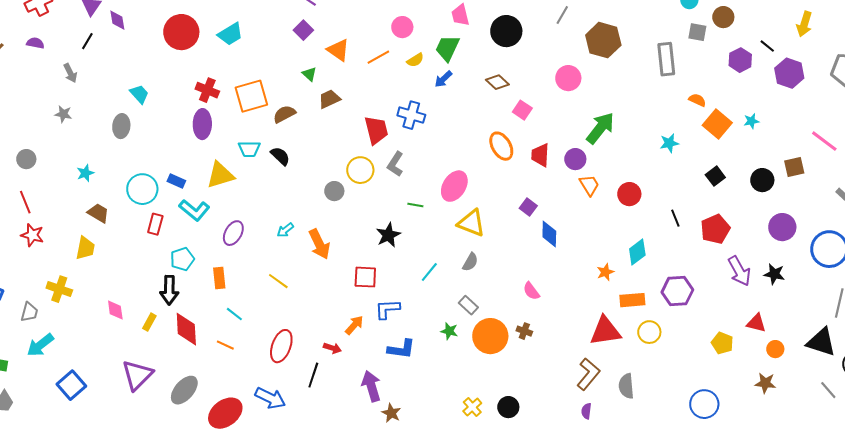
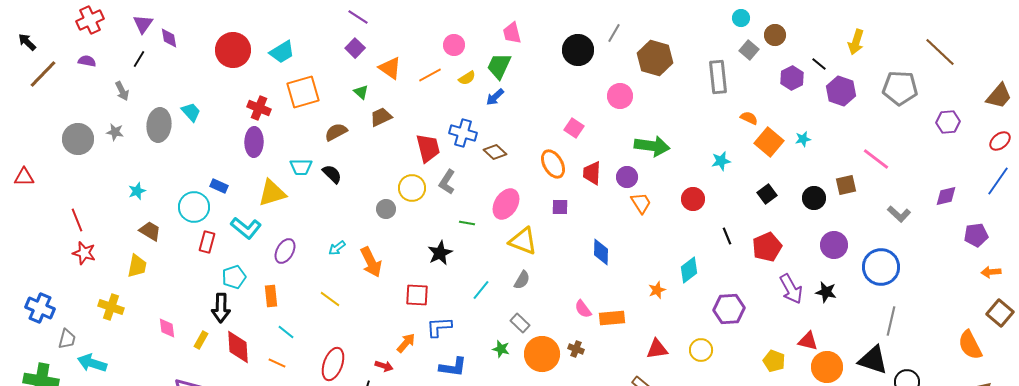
black circle: (506, 31) -> (578, 50), moved
gray square: (697, 32) -> (749, 50), turned 30
brown diamond: (497, 82) -> (495, 152), moved
orange square: (251, 96) -> (303, 92), moved
gray ellipse: (121, 126) -> (159, 125), moved, size x1.4
green arrow: (600, 128) -> (652, 146), turned 60
gray circle: (26, 159) -> (78, 139), moved, size x1.6
blue rectangle: (176, 181) -> (219, 186), moved
red circle: (629, 194) -> (693, 199), moved
purple square: (528, 207) -> (560, 207), moved, turned -36
orange rectangle: (632, 300) -> (612, 318), moved
gray trapezoid: (29, 312) -> (67, 339), moved
red triangle: (605, 331) -> (657, 349), size x0.7
cyan arrow: (40, 345) -> (92, 363), turned 56
orange circle: (775, 349) -> (827, 367), size x1.8

